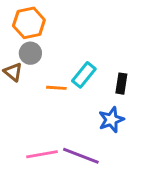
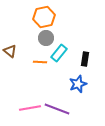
orange hexagon: (29, 23) -> (44, 17), moved
gray circle: (30, 53) -> (46, 38), moved

